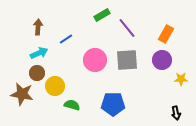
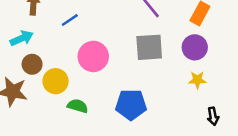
cyan arrow: (39, 53) -> (22, 38), moved
pink circle: (95, 60) -> (93, 56), moved
yellow star: (181, 79) -> (197, 80), moved

